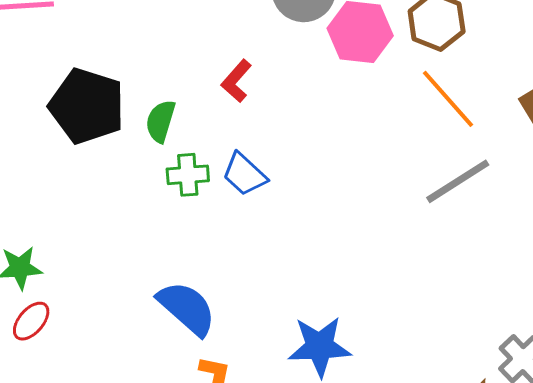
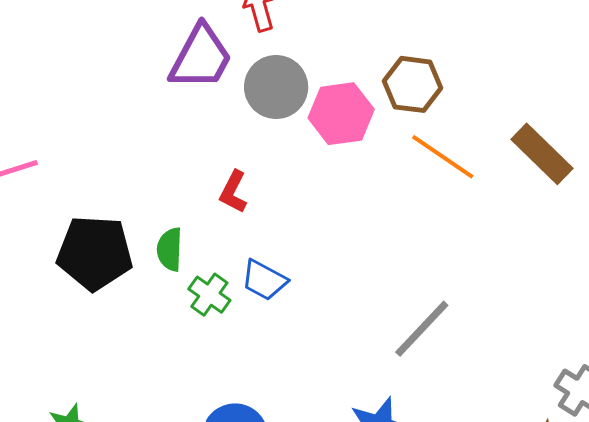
green cross: (188, 175) -> (209, 295), turned -36
gray line: (458, 181) -> (422, 329), moved

